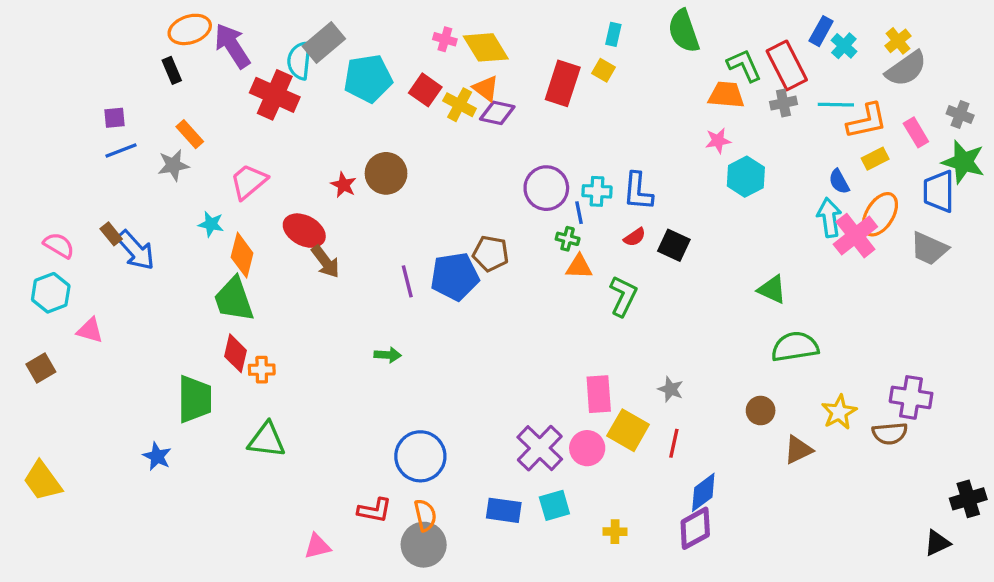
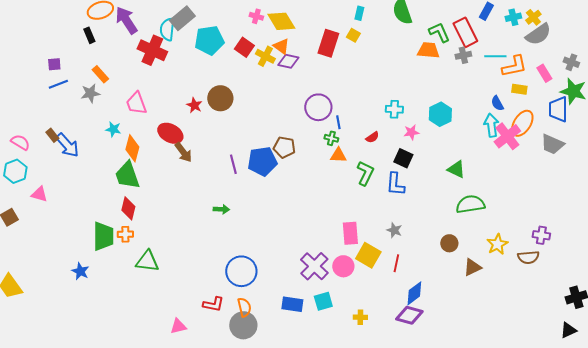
cyan cross: (844, 46) -> (513, 17), moved, turned 35
pink star: (718, 141) -> (411, 132), moved
yellow rectangle: (875, 159) -> (519, 89), turned 35
cyan hexagon: (746, 177) -> (440, 114), moved
pink trapezoid: (249, 182) -> (136, 103), turned -70
cyan cross: (597, 191) -> (394, 109), moved
blue L-shape: (638, 191) -> (395, 184), moved
black square: (674, 245) -> (403, 158), moved
orange cross: (262, 370) -> (125, 234), moved
purple cross: (911, 397) -> (541, 235), size x0.7
purple diamond: (695, 528) -> (409, 315), turned 44
black triangle: (937, 543) -> (568, 330), moved

